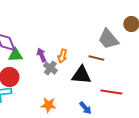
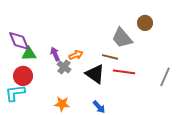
orange arrow: (62, 56) -> (76, 55), turned -128
black triangle: (81, 75) -> (95, 74), turned 30
red line: (111, 92) -> (124, 72), moved

